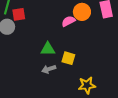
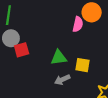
red square: (19, 14) -> (22, 50), moved
pink semicircle: (68, 21) -> (78, 24), turned 136

